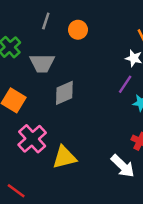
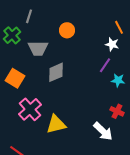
gray line: (46, 21) -> (29, 16), moved
orange circle: (78, 30) -> (67, 30), moved

